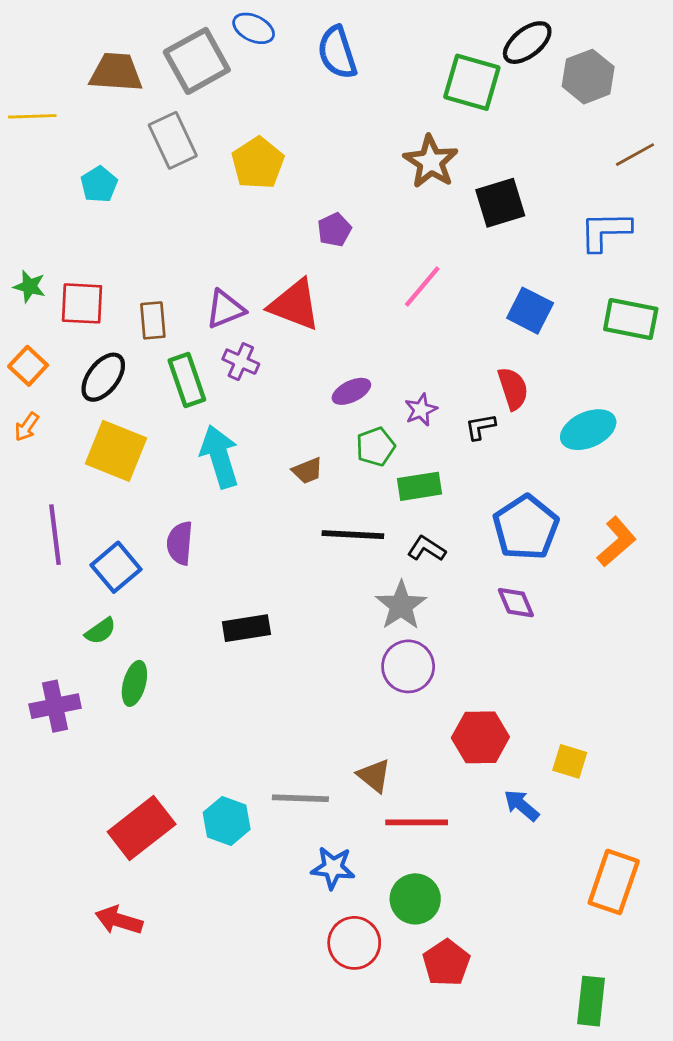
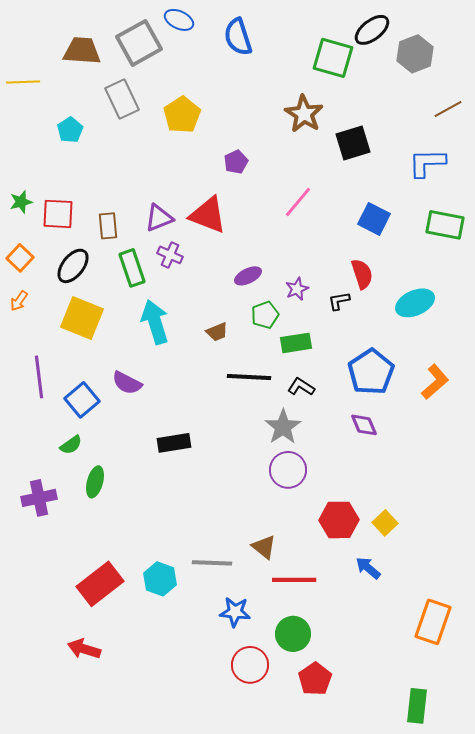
green star: (30, 286) -> (21, 202), turned -30
purple semicircle: (180, 543) -> (127, 383), turned -68
yellow square: (570, 761) -> (385, 523), moved, turned 30

